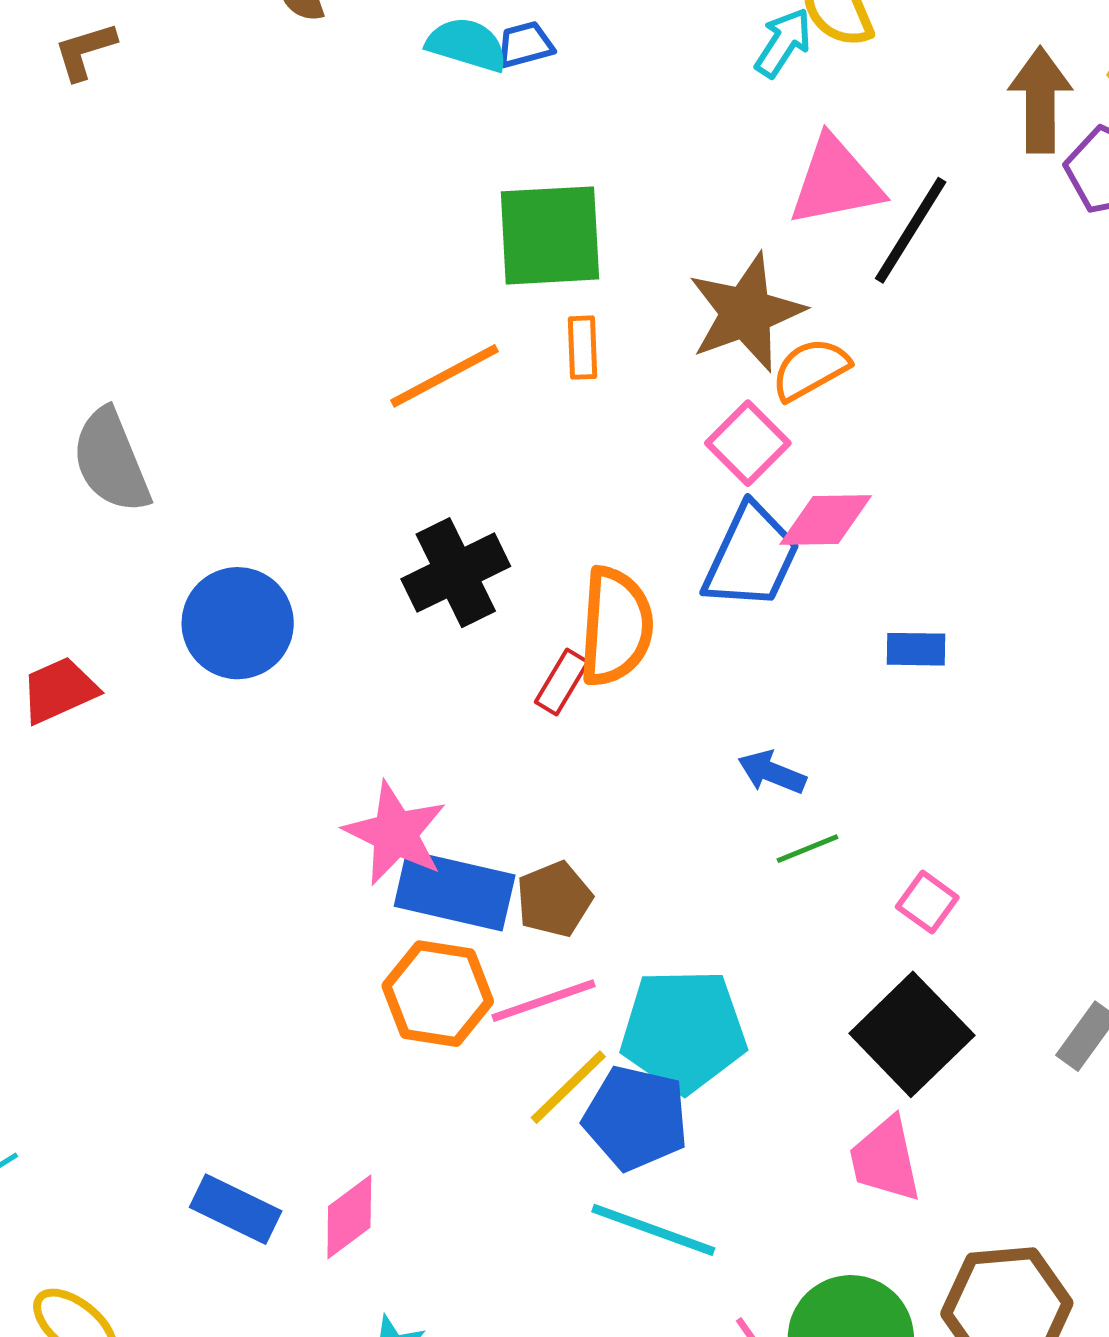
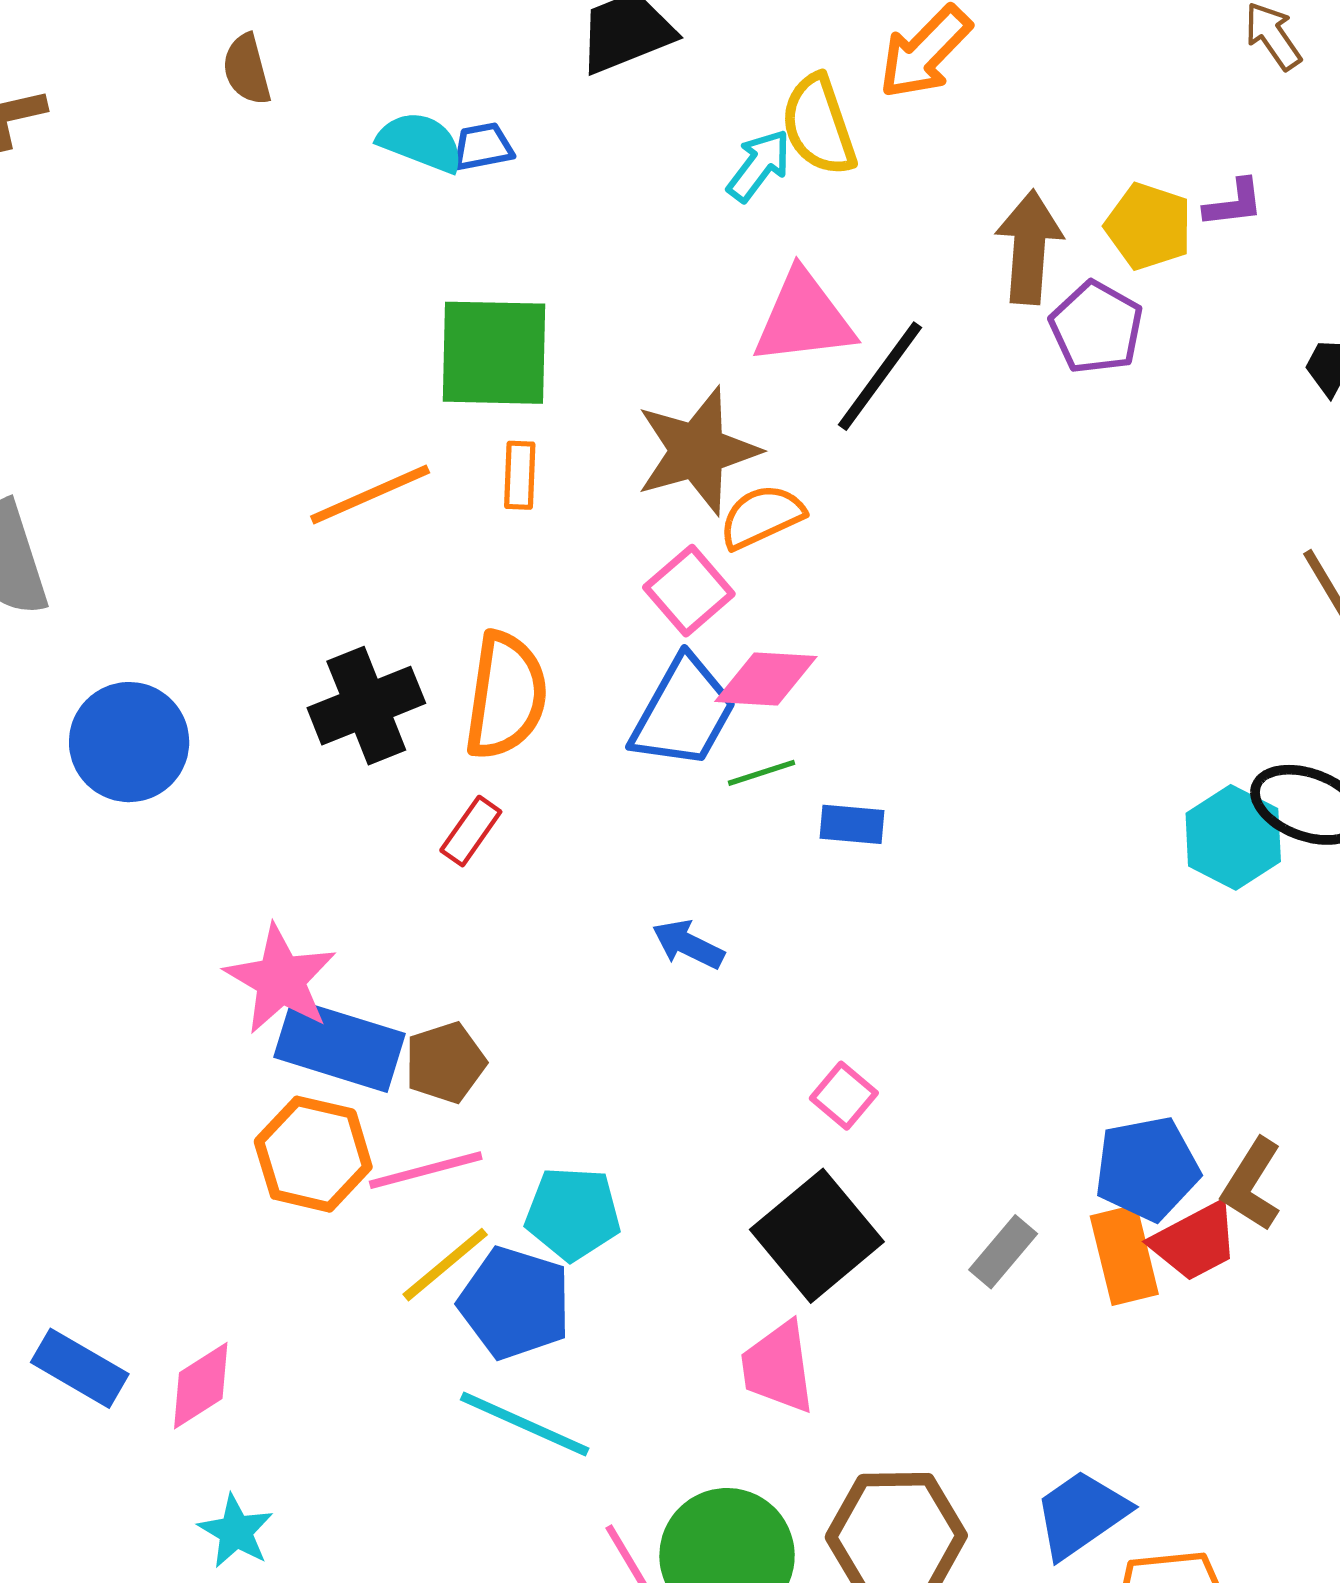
orange semicircle: (616, 626) -> (506, 696), moved
green line: (807, 849) -> (761, 773), moved
cyan pentagon: (683, 1031) -> (573, 1214), size x0.7

